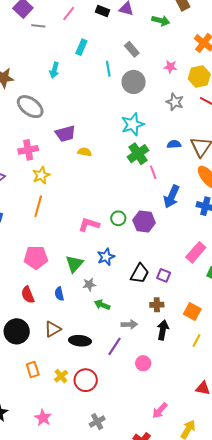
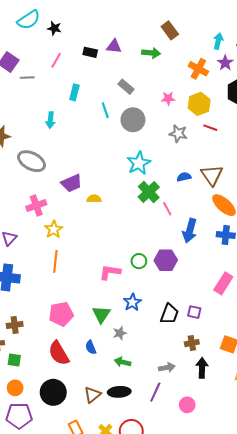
red semicircle: (28, 295) -> (59, 353), size x1.4
green arrow: (102, 305) -> (123, 362), moved
brown triangle: (53, 329) -> (92, 395), moved

